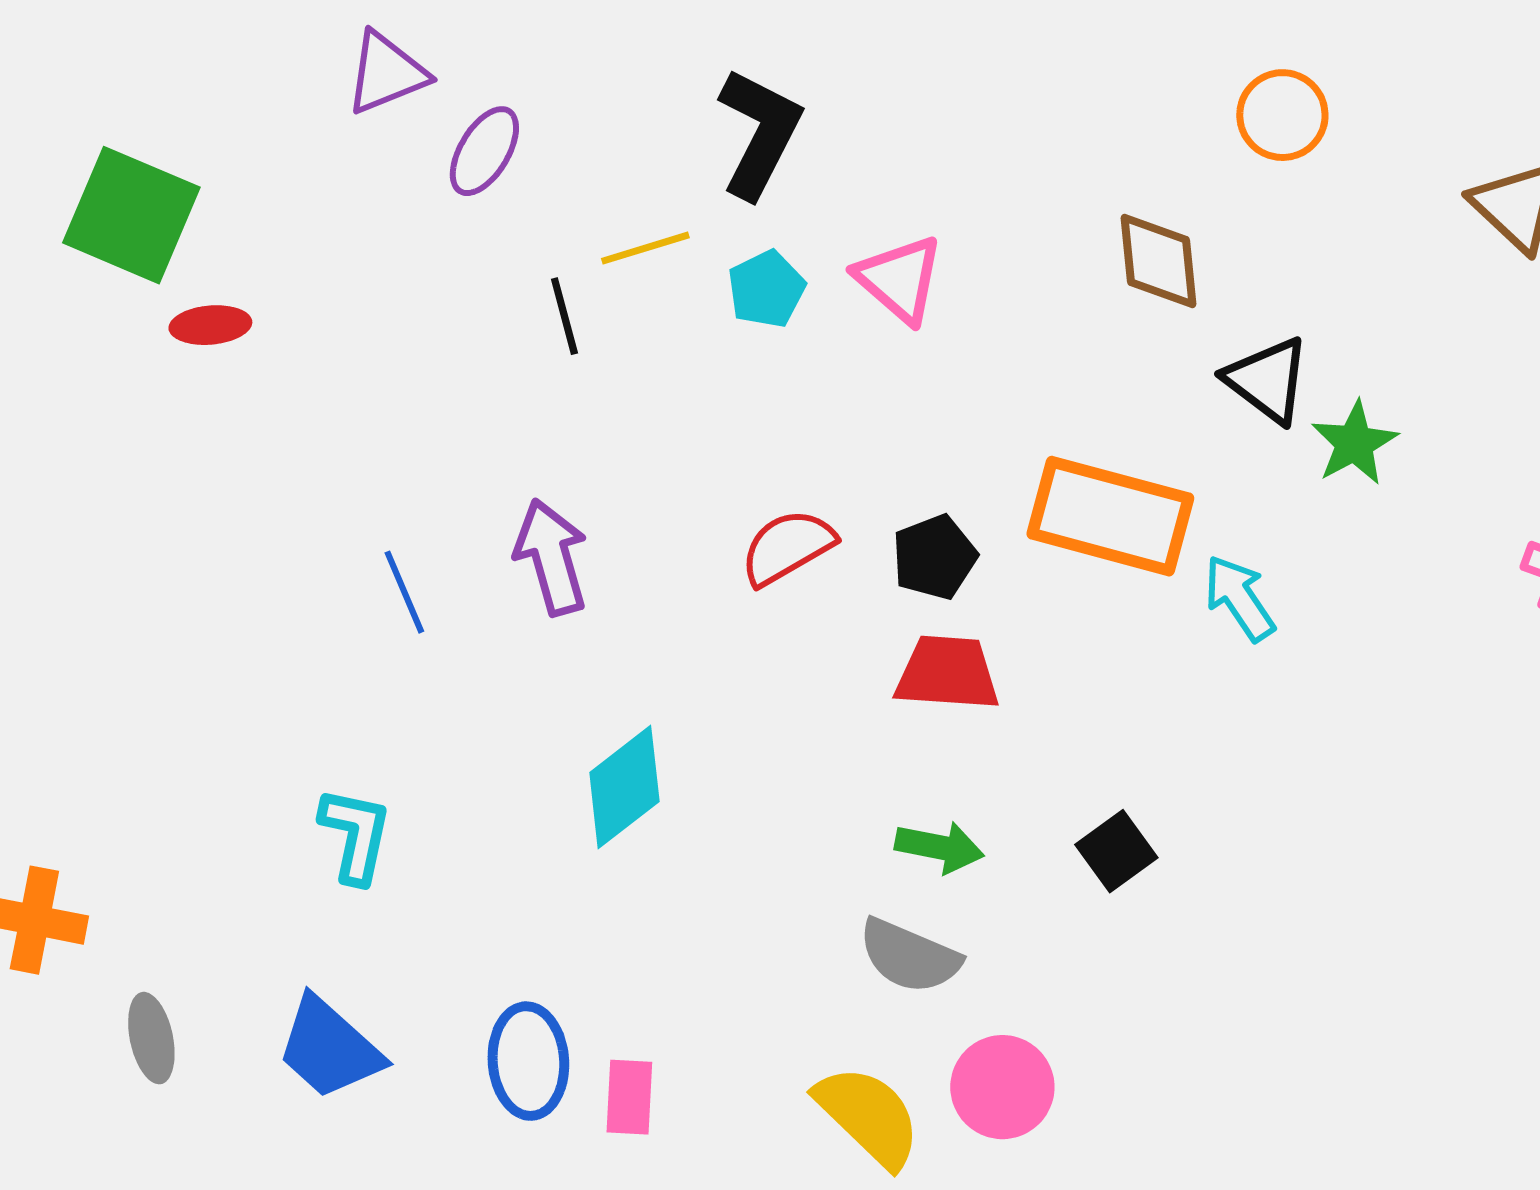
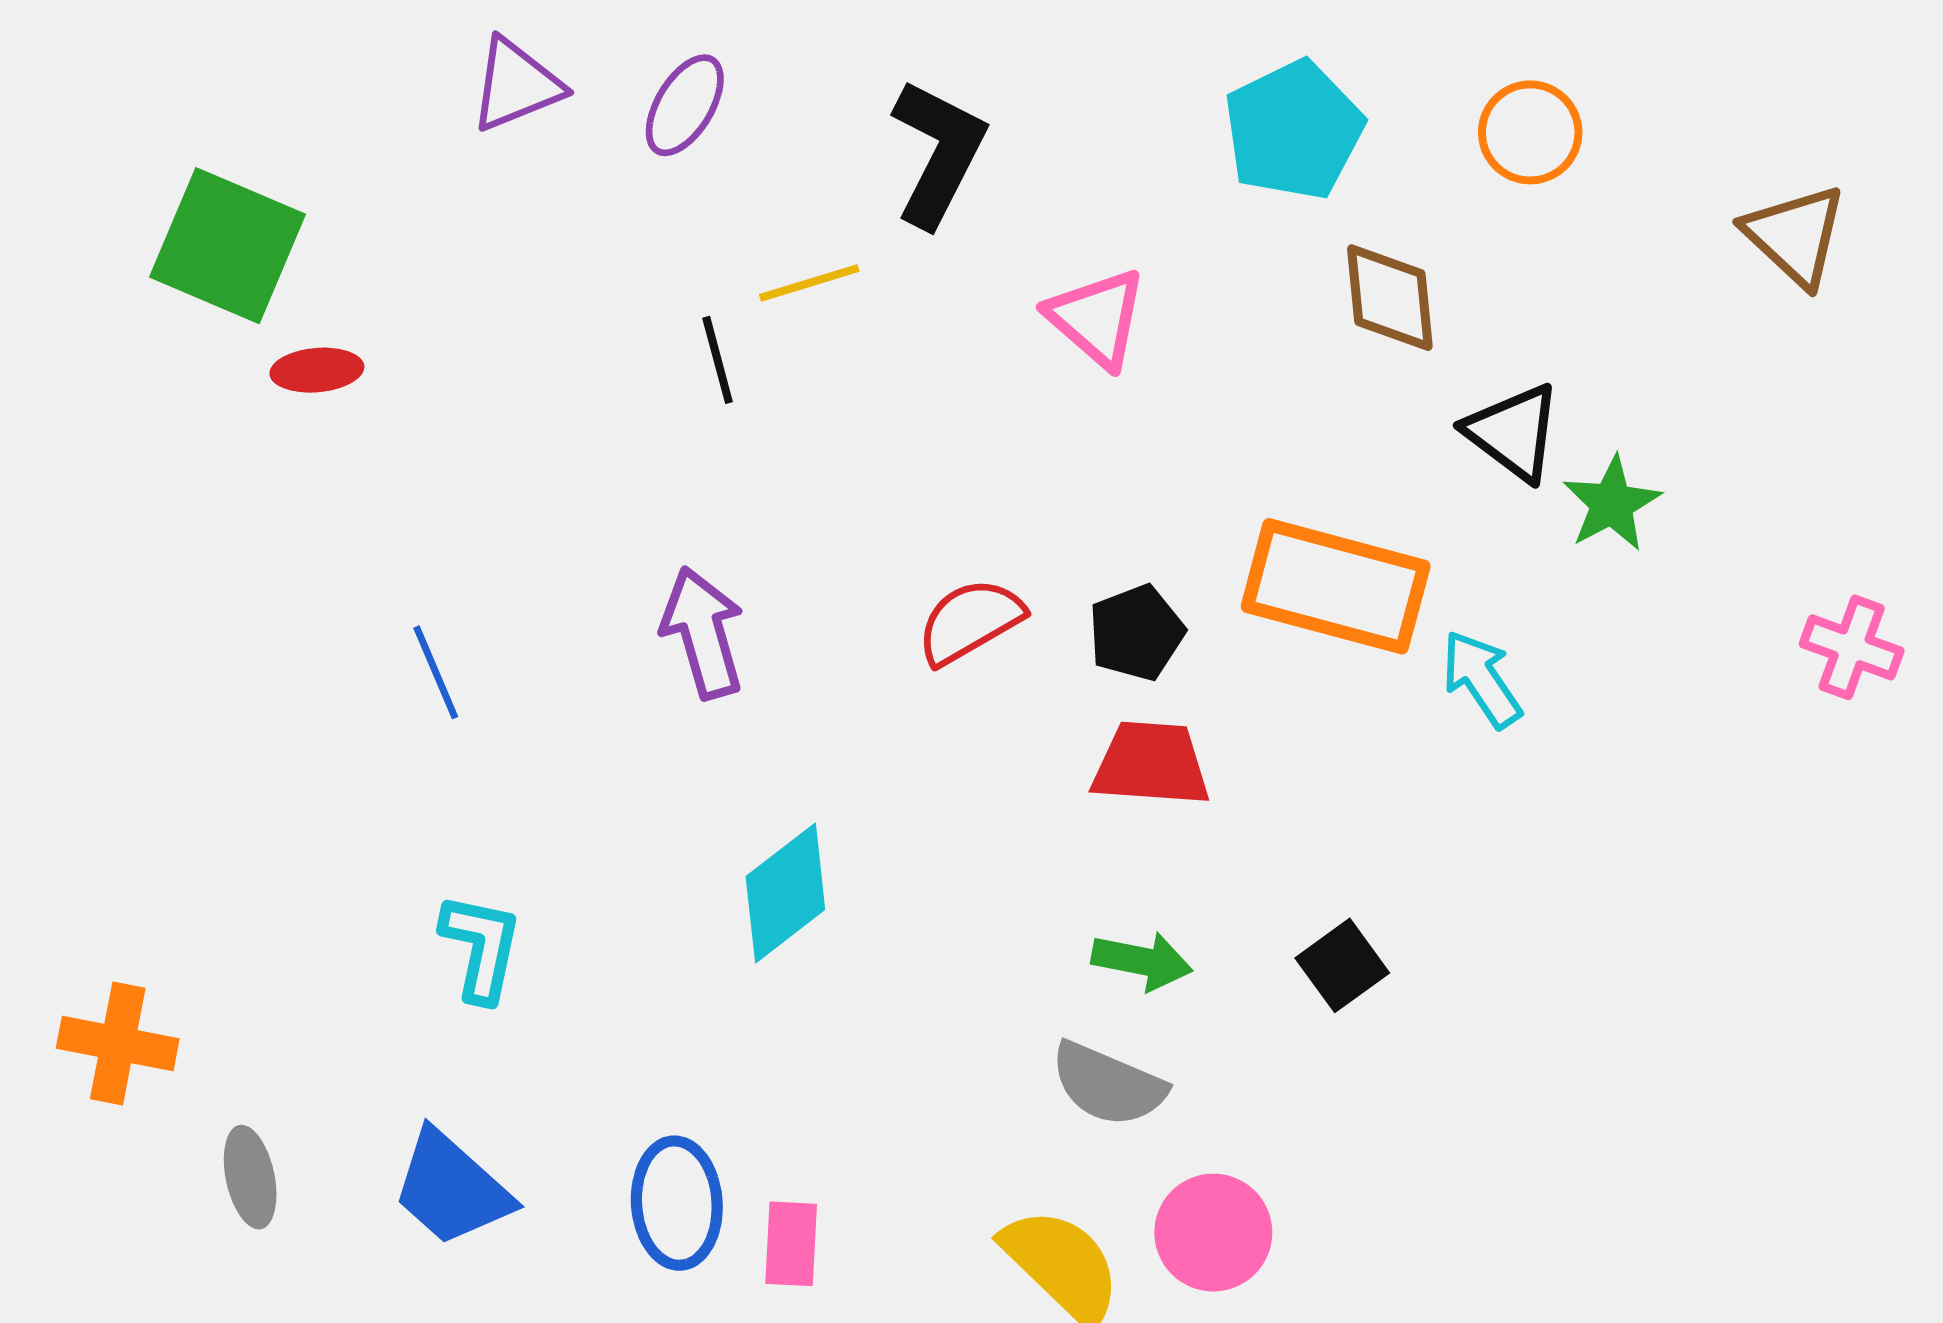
purple ellipse: (484, 151) -> (685, 105), moved
cyan pentagon: (766, 289) -> (1294, 130), moved, size x1.6
blue line: (404, 592) -> (436, 672), moved

